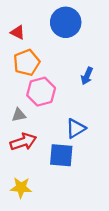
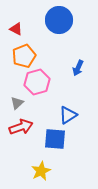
gray triangle: (19, 115) -> (17, 103), turned -32
yellow star: (21, 188) -> (41, 171), moved, turned -30

